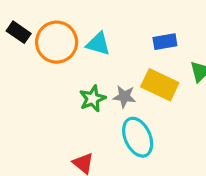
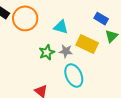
blue rectangle: (165, 42) -> (101, 19), moved, turned 40
cyan triangle: (98, 44) -> (61, 27), moved

